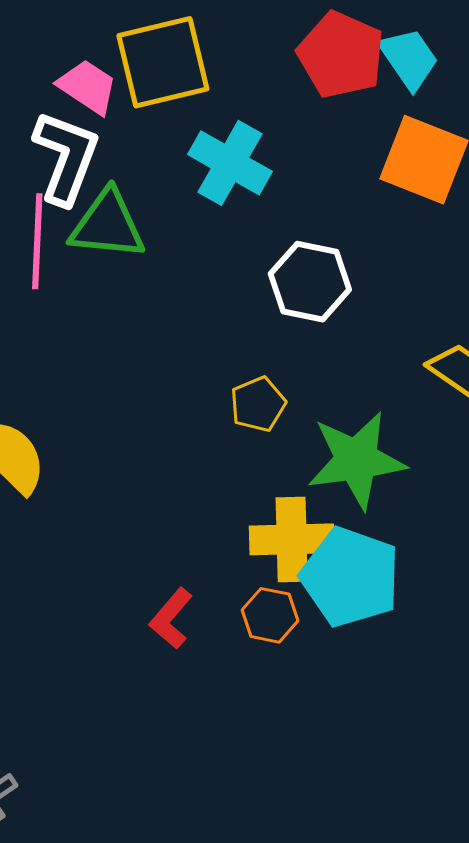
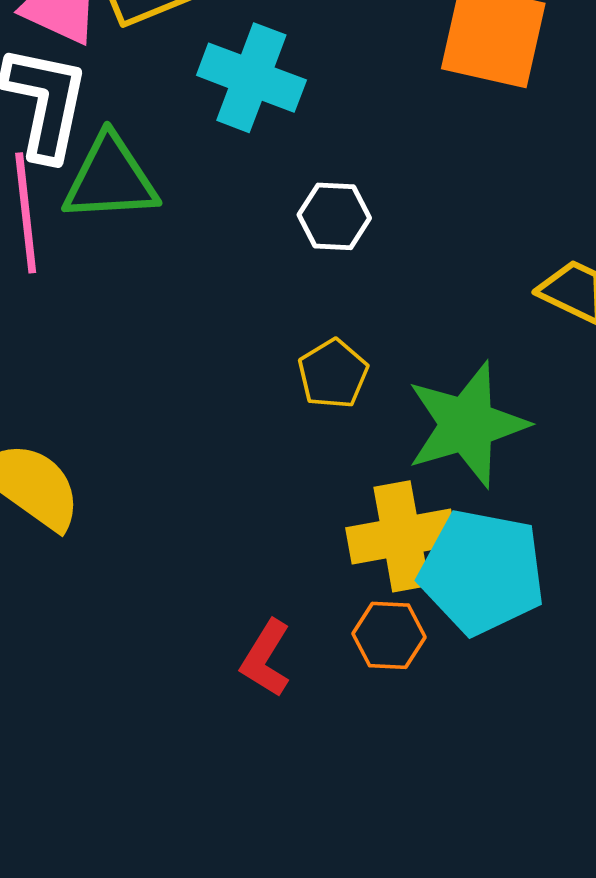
white hexagon: (310, 282) -> (334, 216), moved, size x0.7

